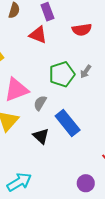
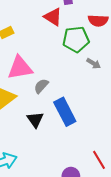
gray arrow: (86, 71) -> (94, 63), turned -104
green pentagon: (62, 74) -> (76, 39), moved

